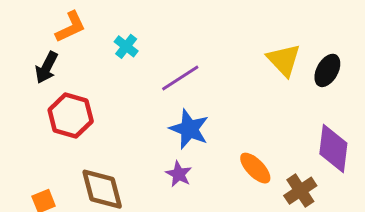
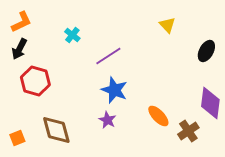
orange L-shape: (71, 27) -> (21, 22), moved
yellow triangle: (284, 60) -> (167, 25), moved, size x0.7

